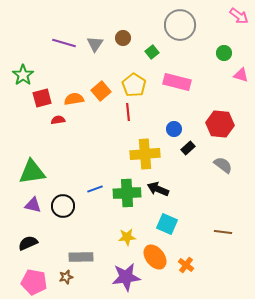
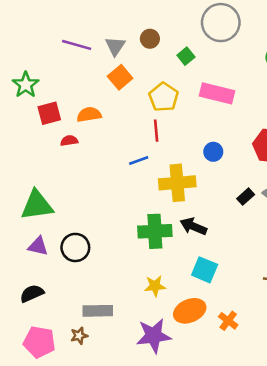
orange square: (101, 91) -> (120, 77), moved
black rectangle: (188, 148) -> (246, 197), moved
blue line: (95, 189) -> (139, 160), moved
orange ellipse: (155, 257) -> (190, 311), turned -75

